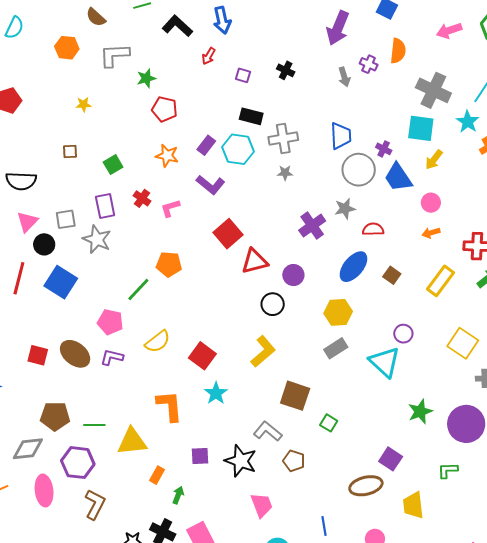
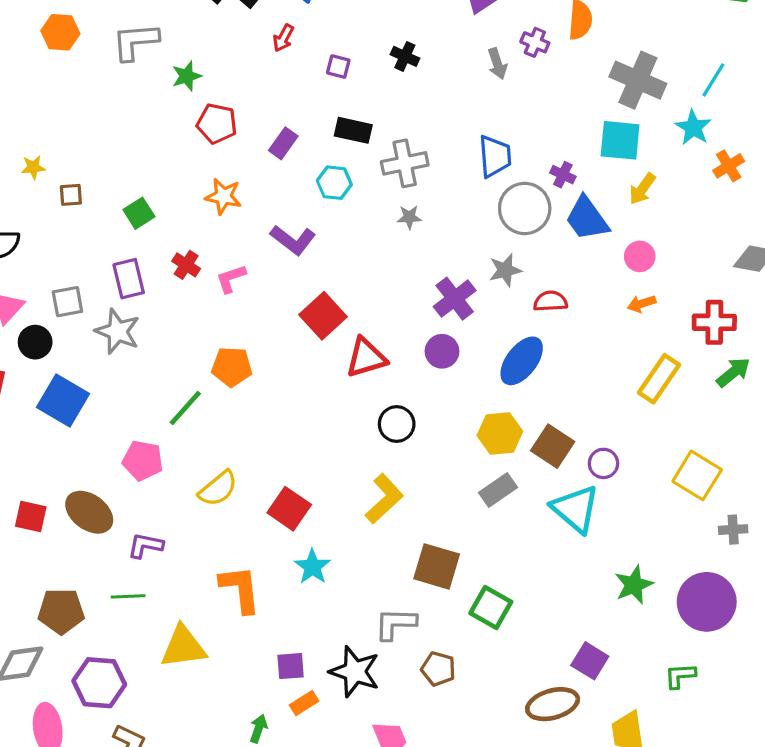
yellow star: (84, 104) -> (33, 167), moved
purple rectangle: (206, 145) -> (283, 143), moved
cyan hexagon: (238, 149) -> (334, 183), size x0.7
purple circle: (293, 275) -> (442, 351), moved
brown square: (392, 275) -> (553, 446), moved, size x1.5
purple L-shape: (112, 357) -> (145, 546), moved
green square: (329, 423) -> (491, 608), size x1.5
green line: (94, 425) -> (128, 596), moved
gray L-shape: (268, 431) -> (395, 624), turned -36
orange rectangle: (157, 475) -> (304, 703), moved, turned 30

